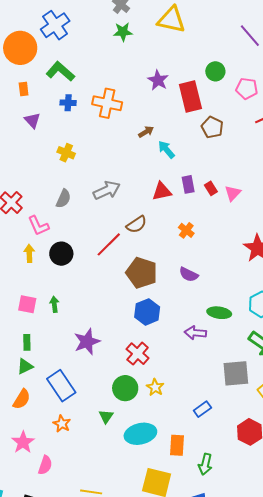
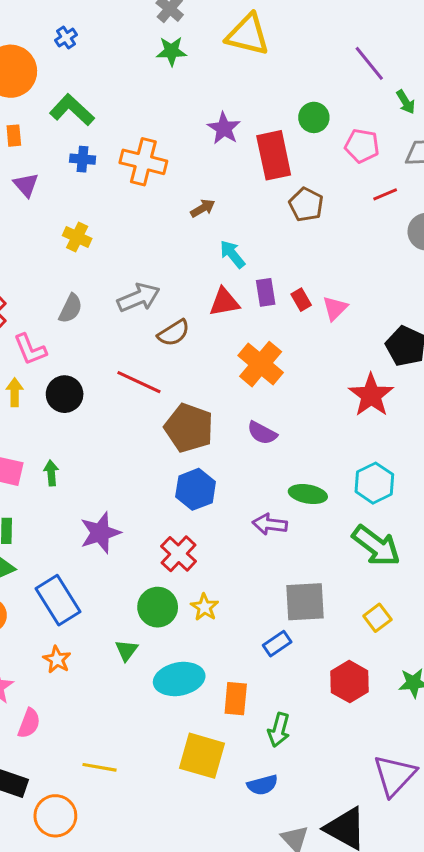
blue cross: (55, 25) -> (66, 38), size x0.5
cyan arrow: (166, 150) -> (232, 254), moved
brown semicircle: (136, 224) -> (174, 333), moved
orange cross: (186, 230) -> (261, 364), size x1.8
red line: (109, 244) -> (139, 382), turned 68
gray square: (236, 373) -> (305, 602), moved

